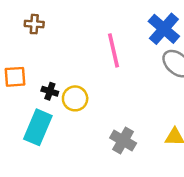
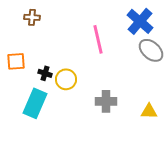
gray cross: (123, 140) -> (106, 101), moved, turned -30

